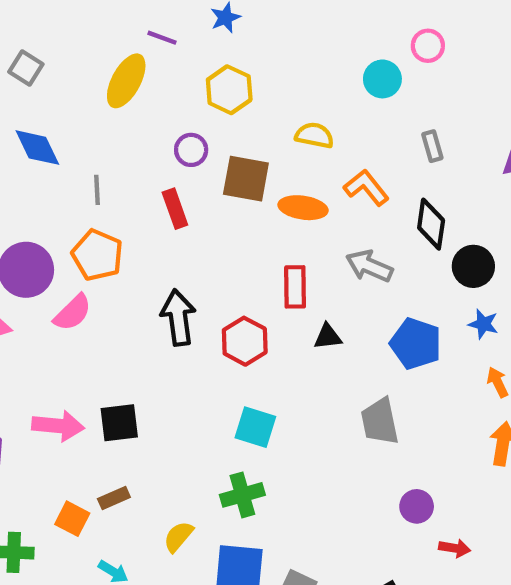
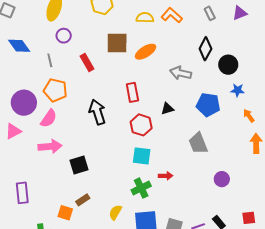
gray rectangle: (432, 146) -> (210, 13), moved
purple circle: (191, 150) -> (64, 36), moved
orange L-shape: (366, 188) -> (172, 15), moved
orange ellipse: (303, 208) -> (146, 52), turned -30
black diamond: (431, 224) -> (205, 49), turned 30
red rectangle: (295, 287) -> (132, 92), moved
red hexagon: (245, 341) -> (141, 125), moved
pink arrow: (58, 426) -> (50, 146), moved
red arrow: (455, 548) -> (166, 176), moved

